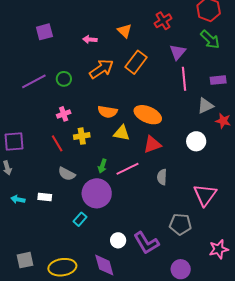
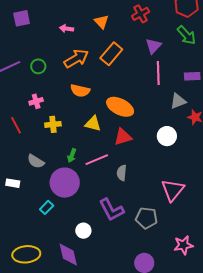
orange semicircle: (108, 112) -> (80, 91), moved
red line: (57, 143) -> (16, 125), moved
gray semicircle: (162, 177) -> (122, 173), moved
purple L-shape: (146, 243) -> (112, 210), moved

